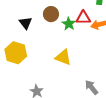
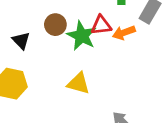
green star: (69, 24) -> (82, 36), size x1.5

